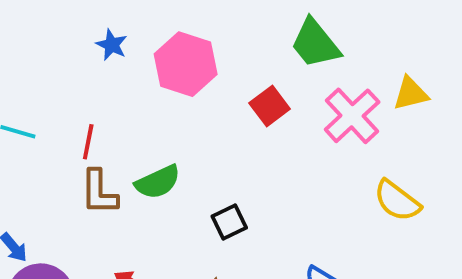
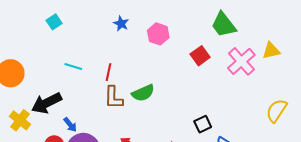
pink hexagon: (186, 64) -> (158, 34), size x0.7
yellow semicircle: (397, 201) -> (276, 111), moved, turned 85
black square: (229, 222) -> (203, 124), moved

